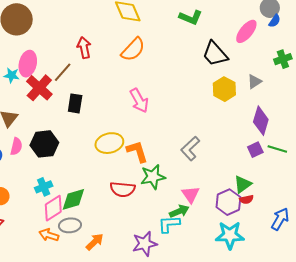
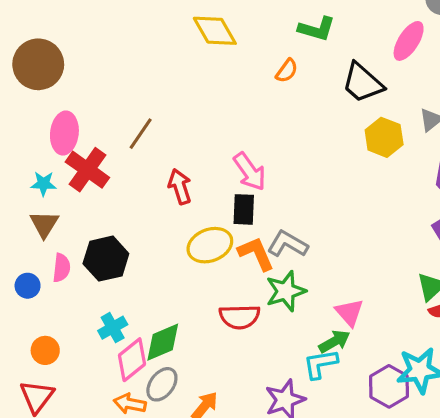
red arrow: (84, 48) -> (180, 187), moved
orange semicircle: (133, 49) -> (287, 71), moved, size x0.6
brown line: (63, 72) -> (141, 134), moved
cyan star: (12, 75) -> (43, 184), moved
black rectangle: (75, 103) -> (244, 209), moved
gray L-shape: (190, 148) -> (288, 244), moved, turned 80
purple hexagon: (228, 202) -> (389, 386), moved
gray ellipse: (70, 225) -> (162, 384), turned -40

